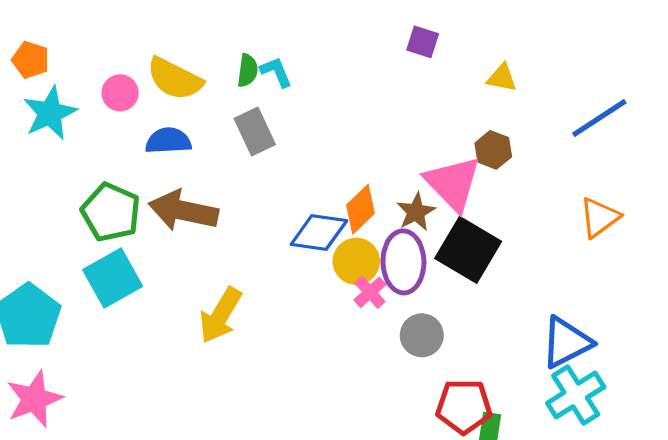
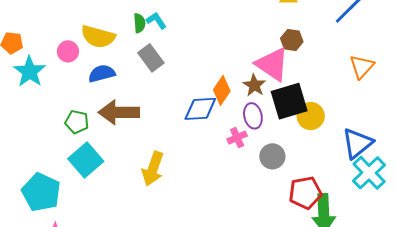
green pentagon: (111, 212) -> (77, 122), size x0.7
black square: (468, 250) -> (289, 101), turned -36
yellow circle: (356, 261) -> (311, 116), moved
purple ellipse: (403, 262) -> (253, 116), size x0.7
pink cross: (370, 292) -> (237, 138), turned 30

